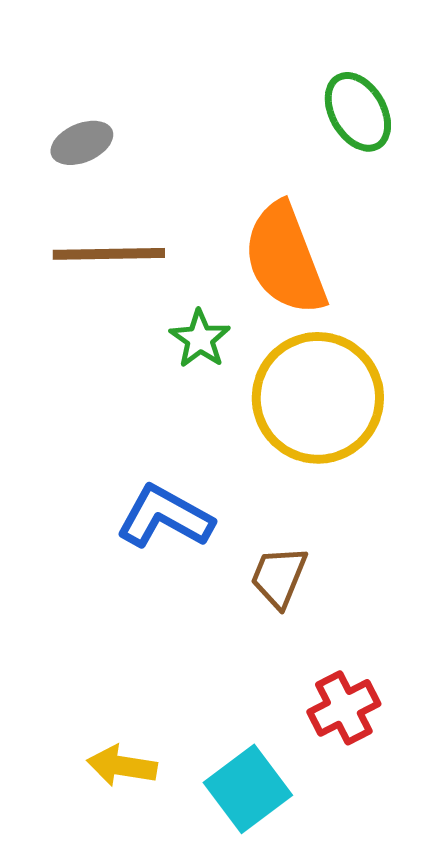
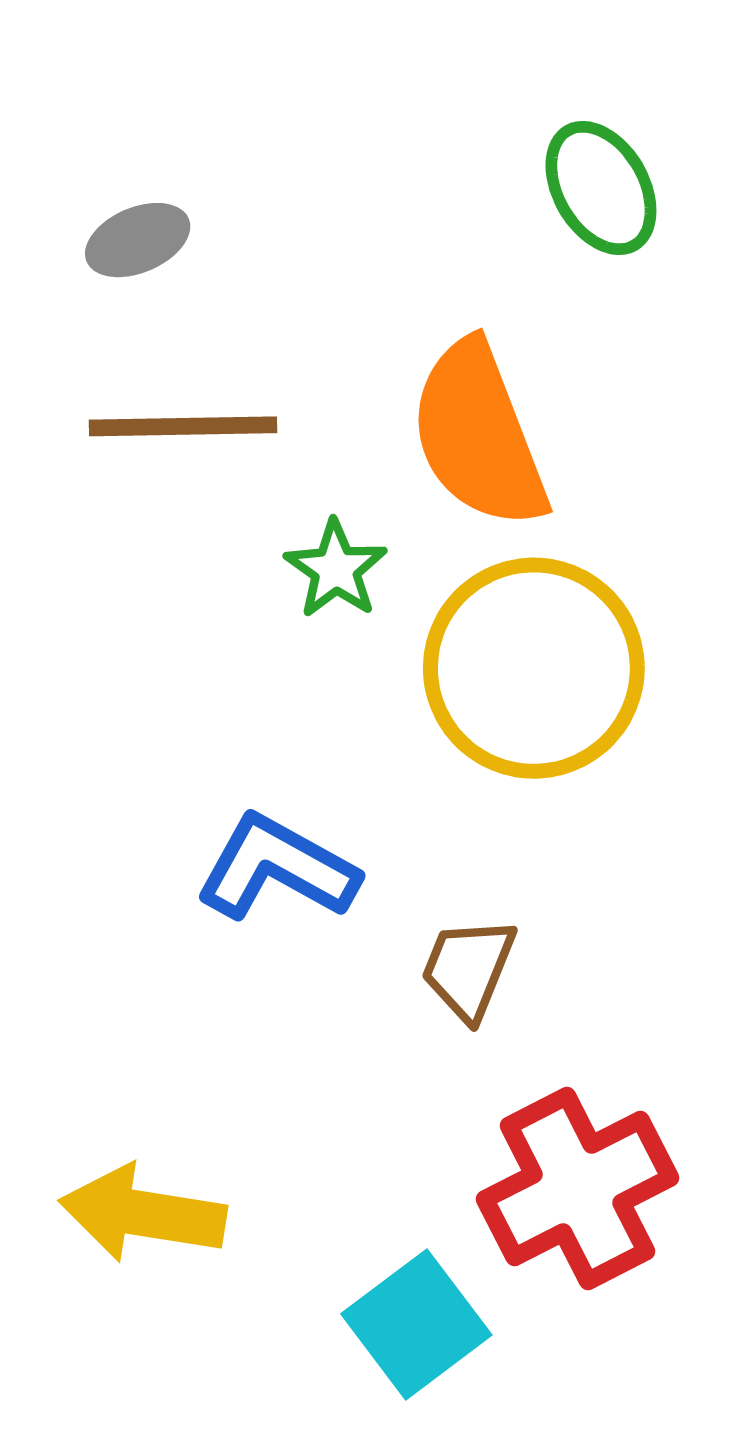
red cross: (344, 708) -> (577, 1189), size x1.6
yellow arrow: (122, 766) -> (143, 1214), moved, size x1.4

